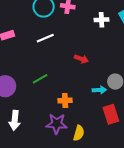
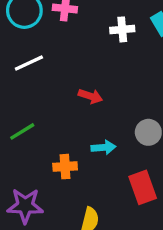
cyan arrow: (99, 90) -> (103, 148), moved
purple star: (57, 124) -> (25, 206), moved

